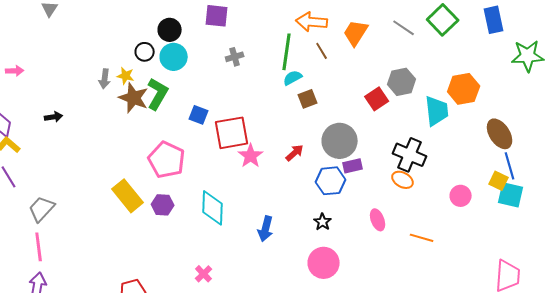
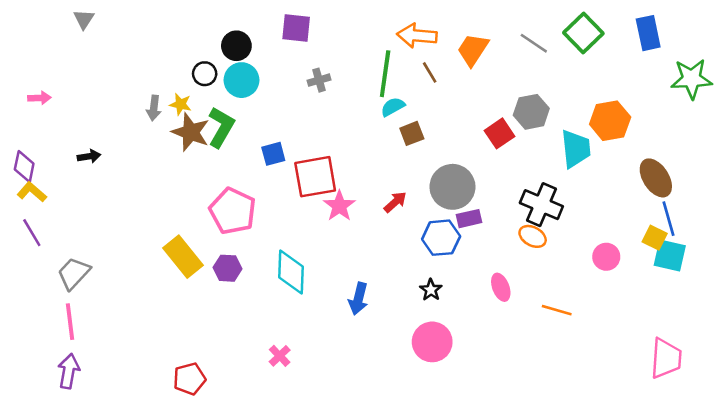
blue square: (199, 115) -> (273, 154), turned -36

